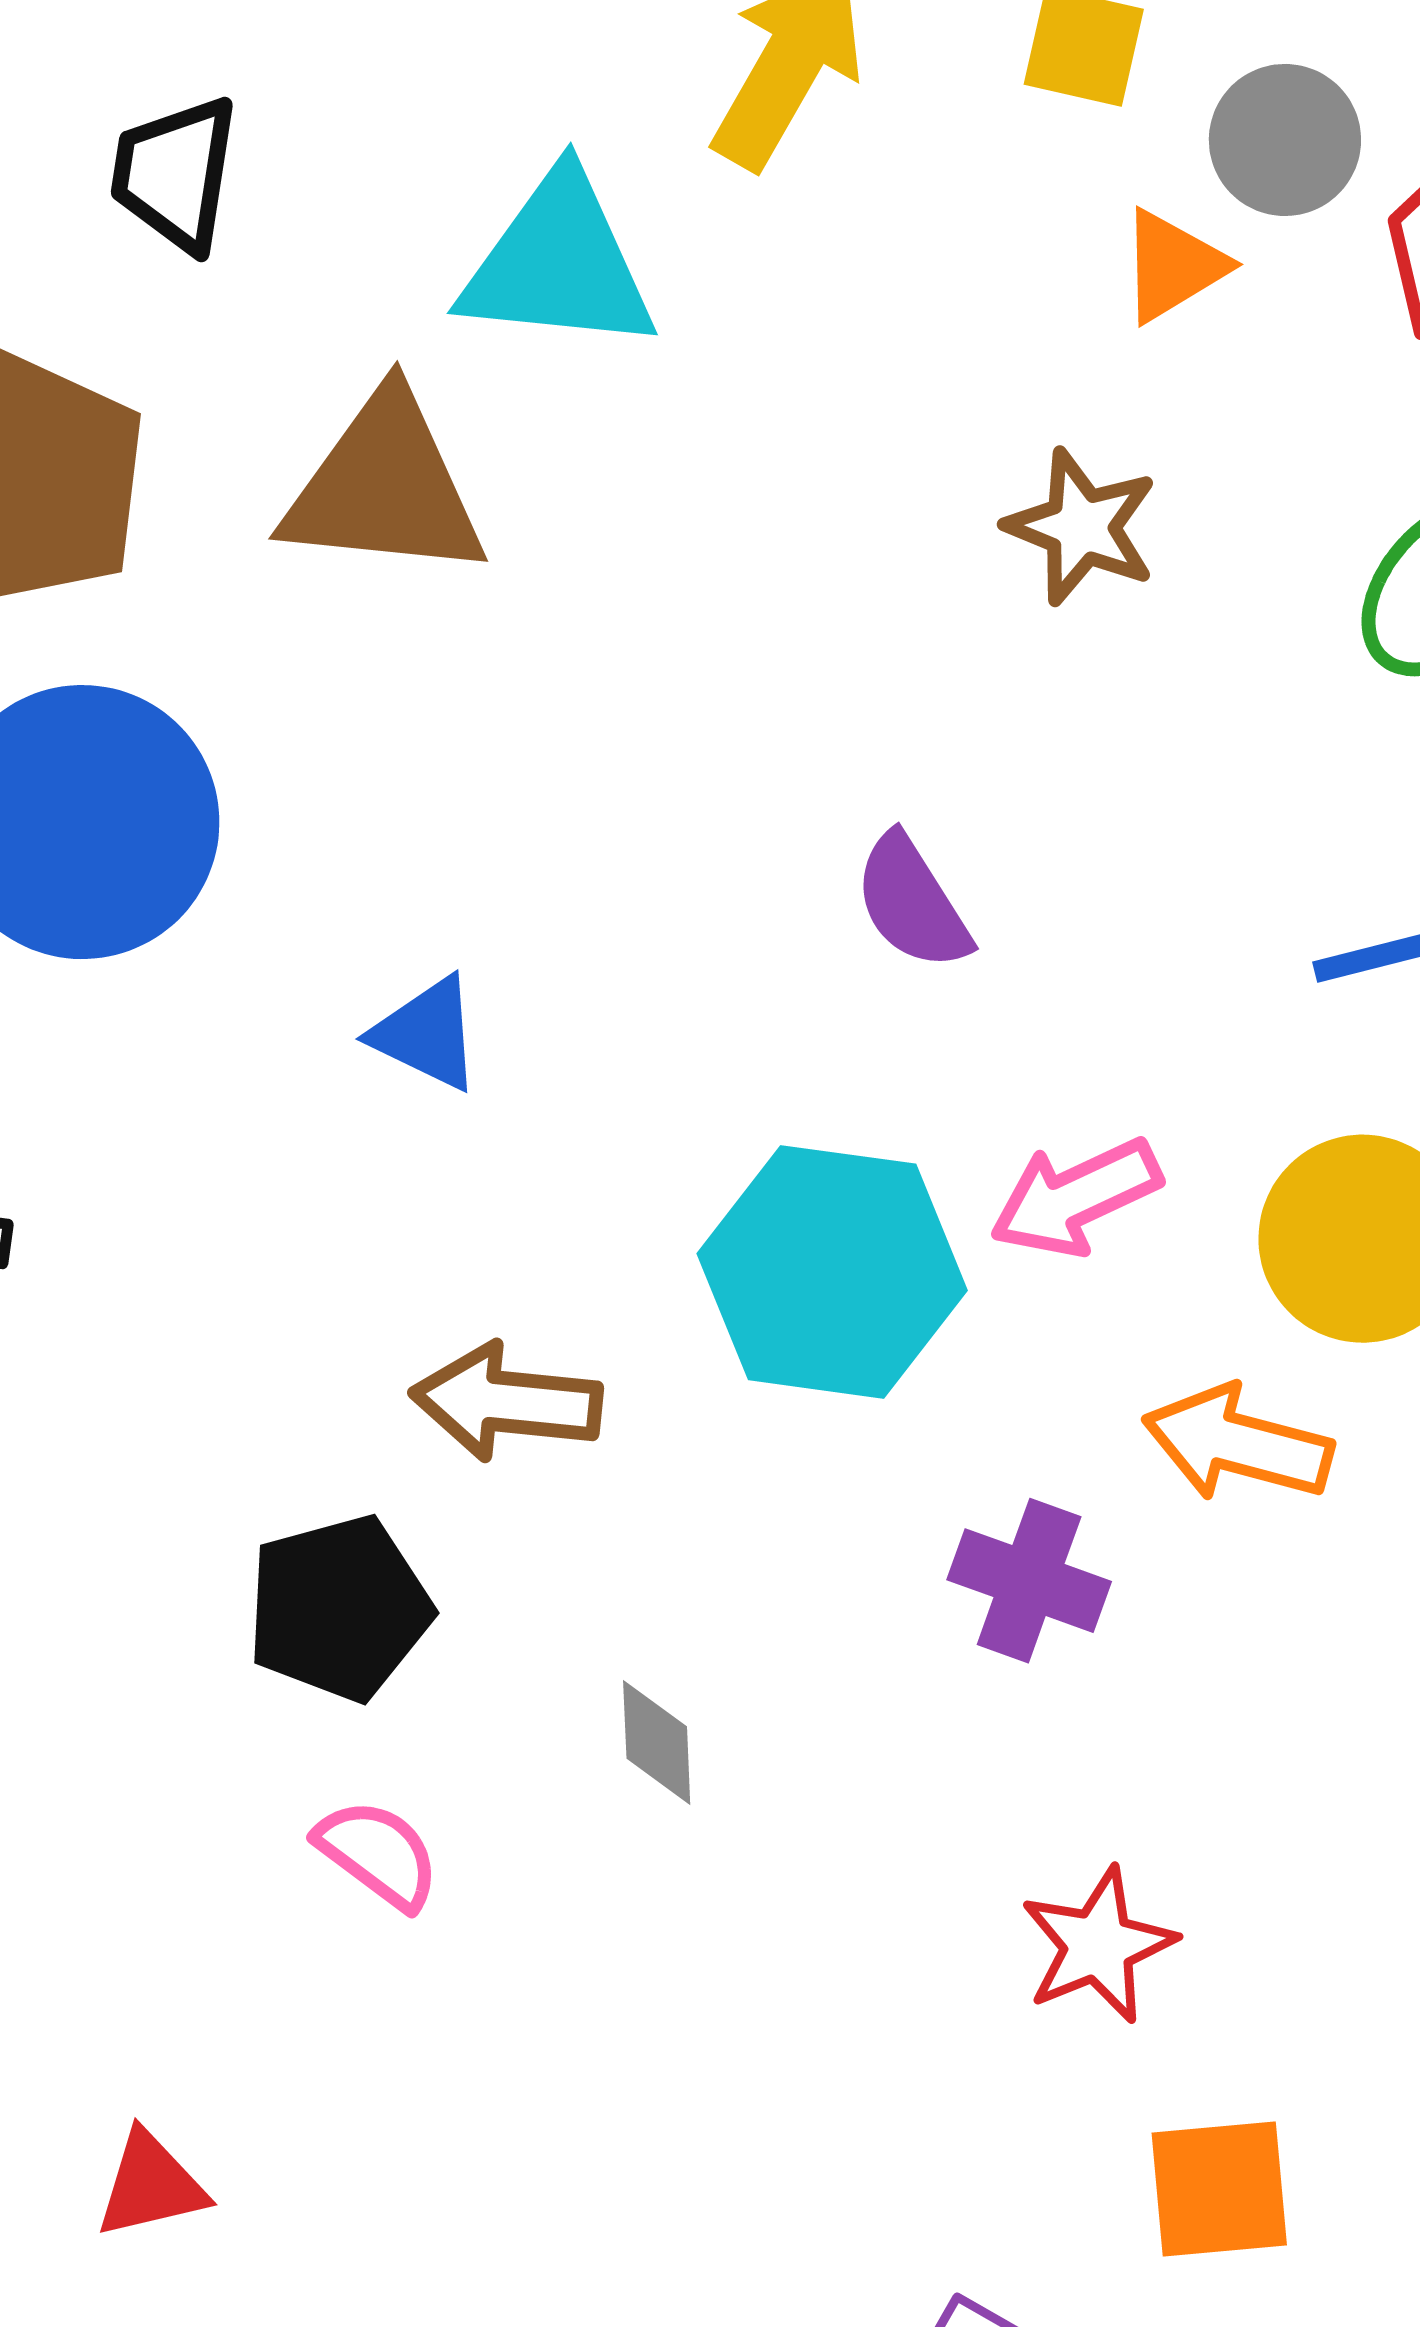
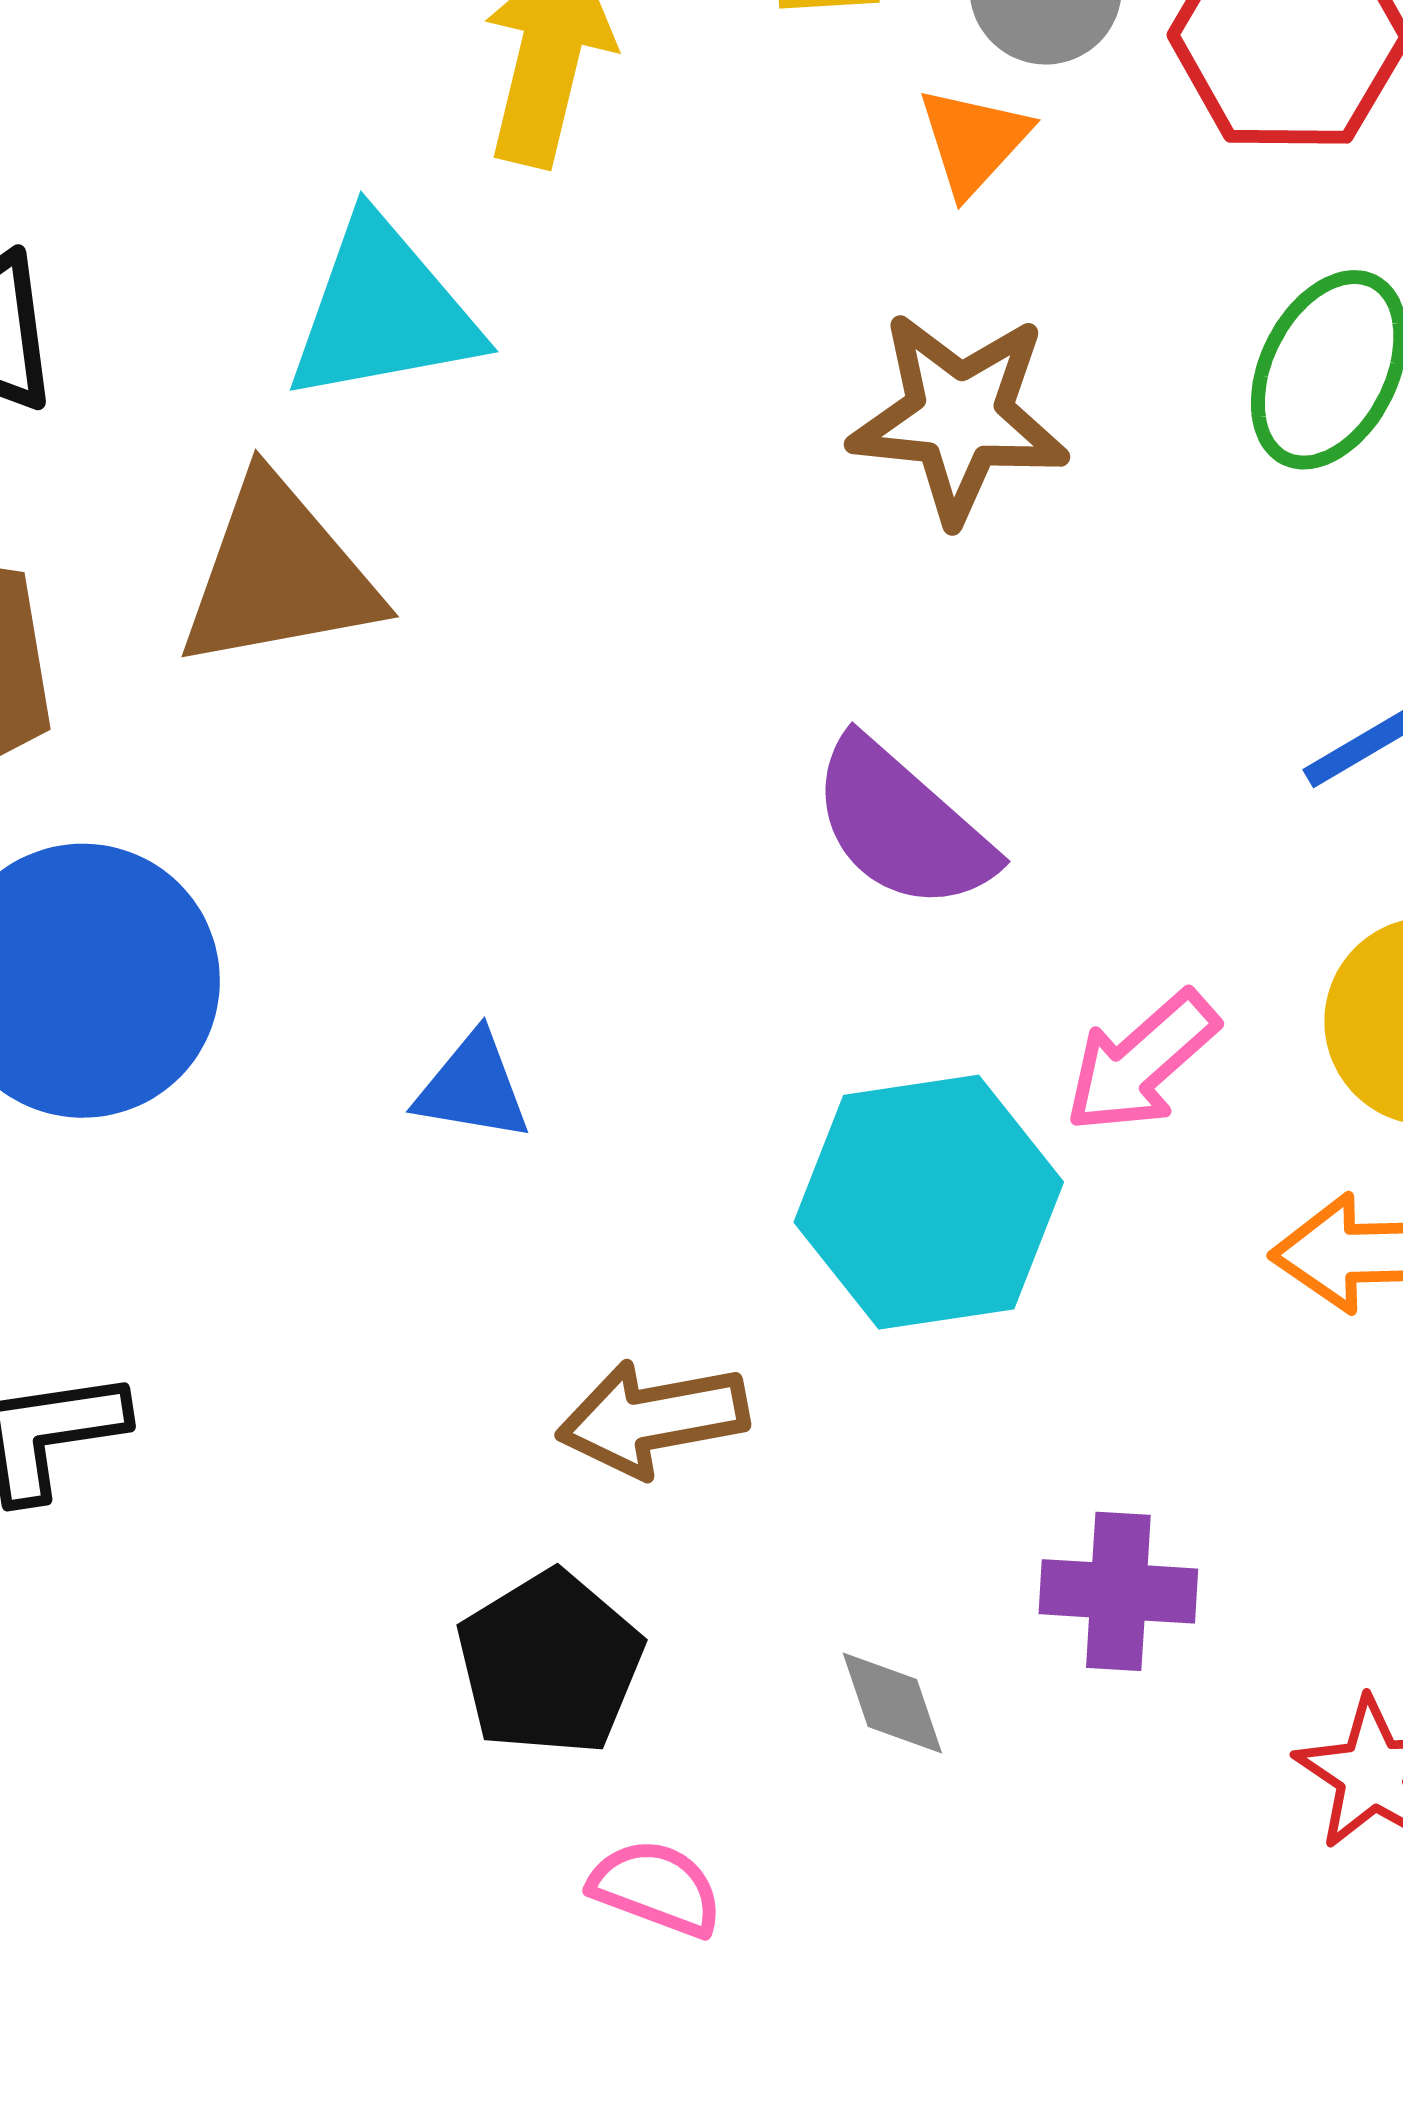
brown star: (1082, 527) -> (959, 417), size x1.4
purple semicircle: (912, 902) -> (902, 825), size x1.4
purple cross: (1029, 1581) -> (1118, 1591), moved

